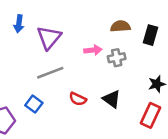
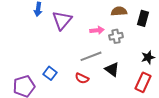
gray line: (50, 73) -> (91, 56), moved
red semicircle: (78, 99) -> (82, 78), moved

